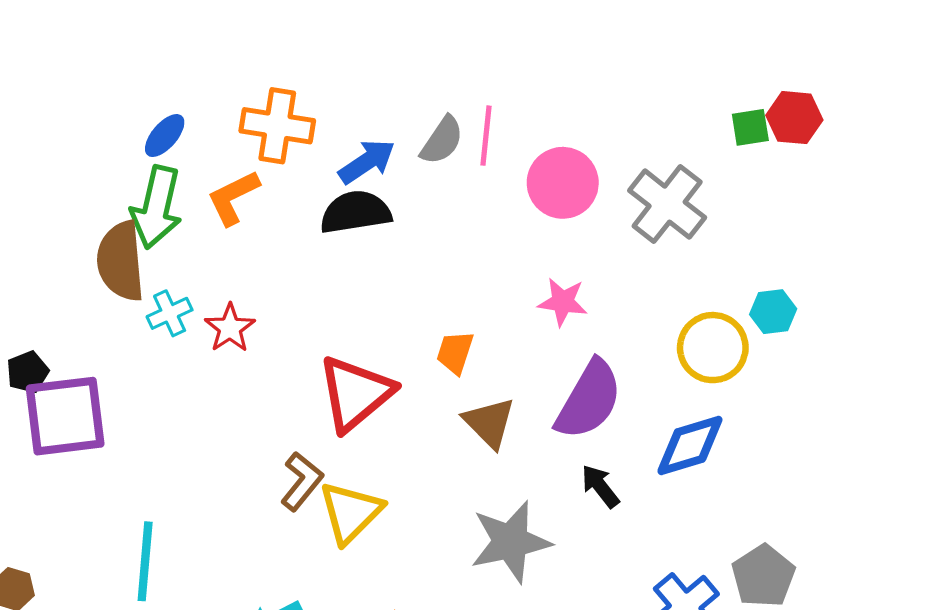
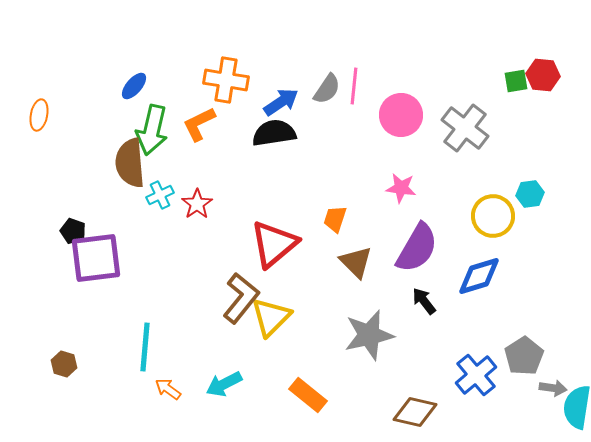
blue ellipse: (165, 136) -> (134, 86), moved
black pentagon: (28, 372) -> (73, 231), turned -30
brown L-shape: (302, 481) -> (241, 298), size x1.4

